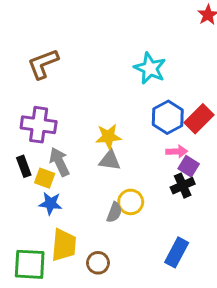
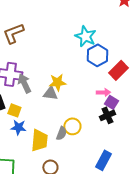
blue hexagon: (168, 117) -> (97, 55), moved
gray triangle: (110, 160) -> (50, 93), moved
gray arrow: (59, 162) -> (24, 83), moved
yellow trapezoid: (64, 245) -> (39, 140), moved

